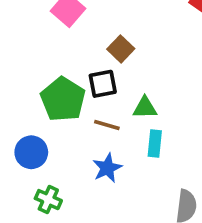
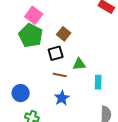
green pentagon: (63, 99) -> (31, 35), moved
cyan rectangle: (155, 143) -> (98, 82), moved

